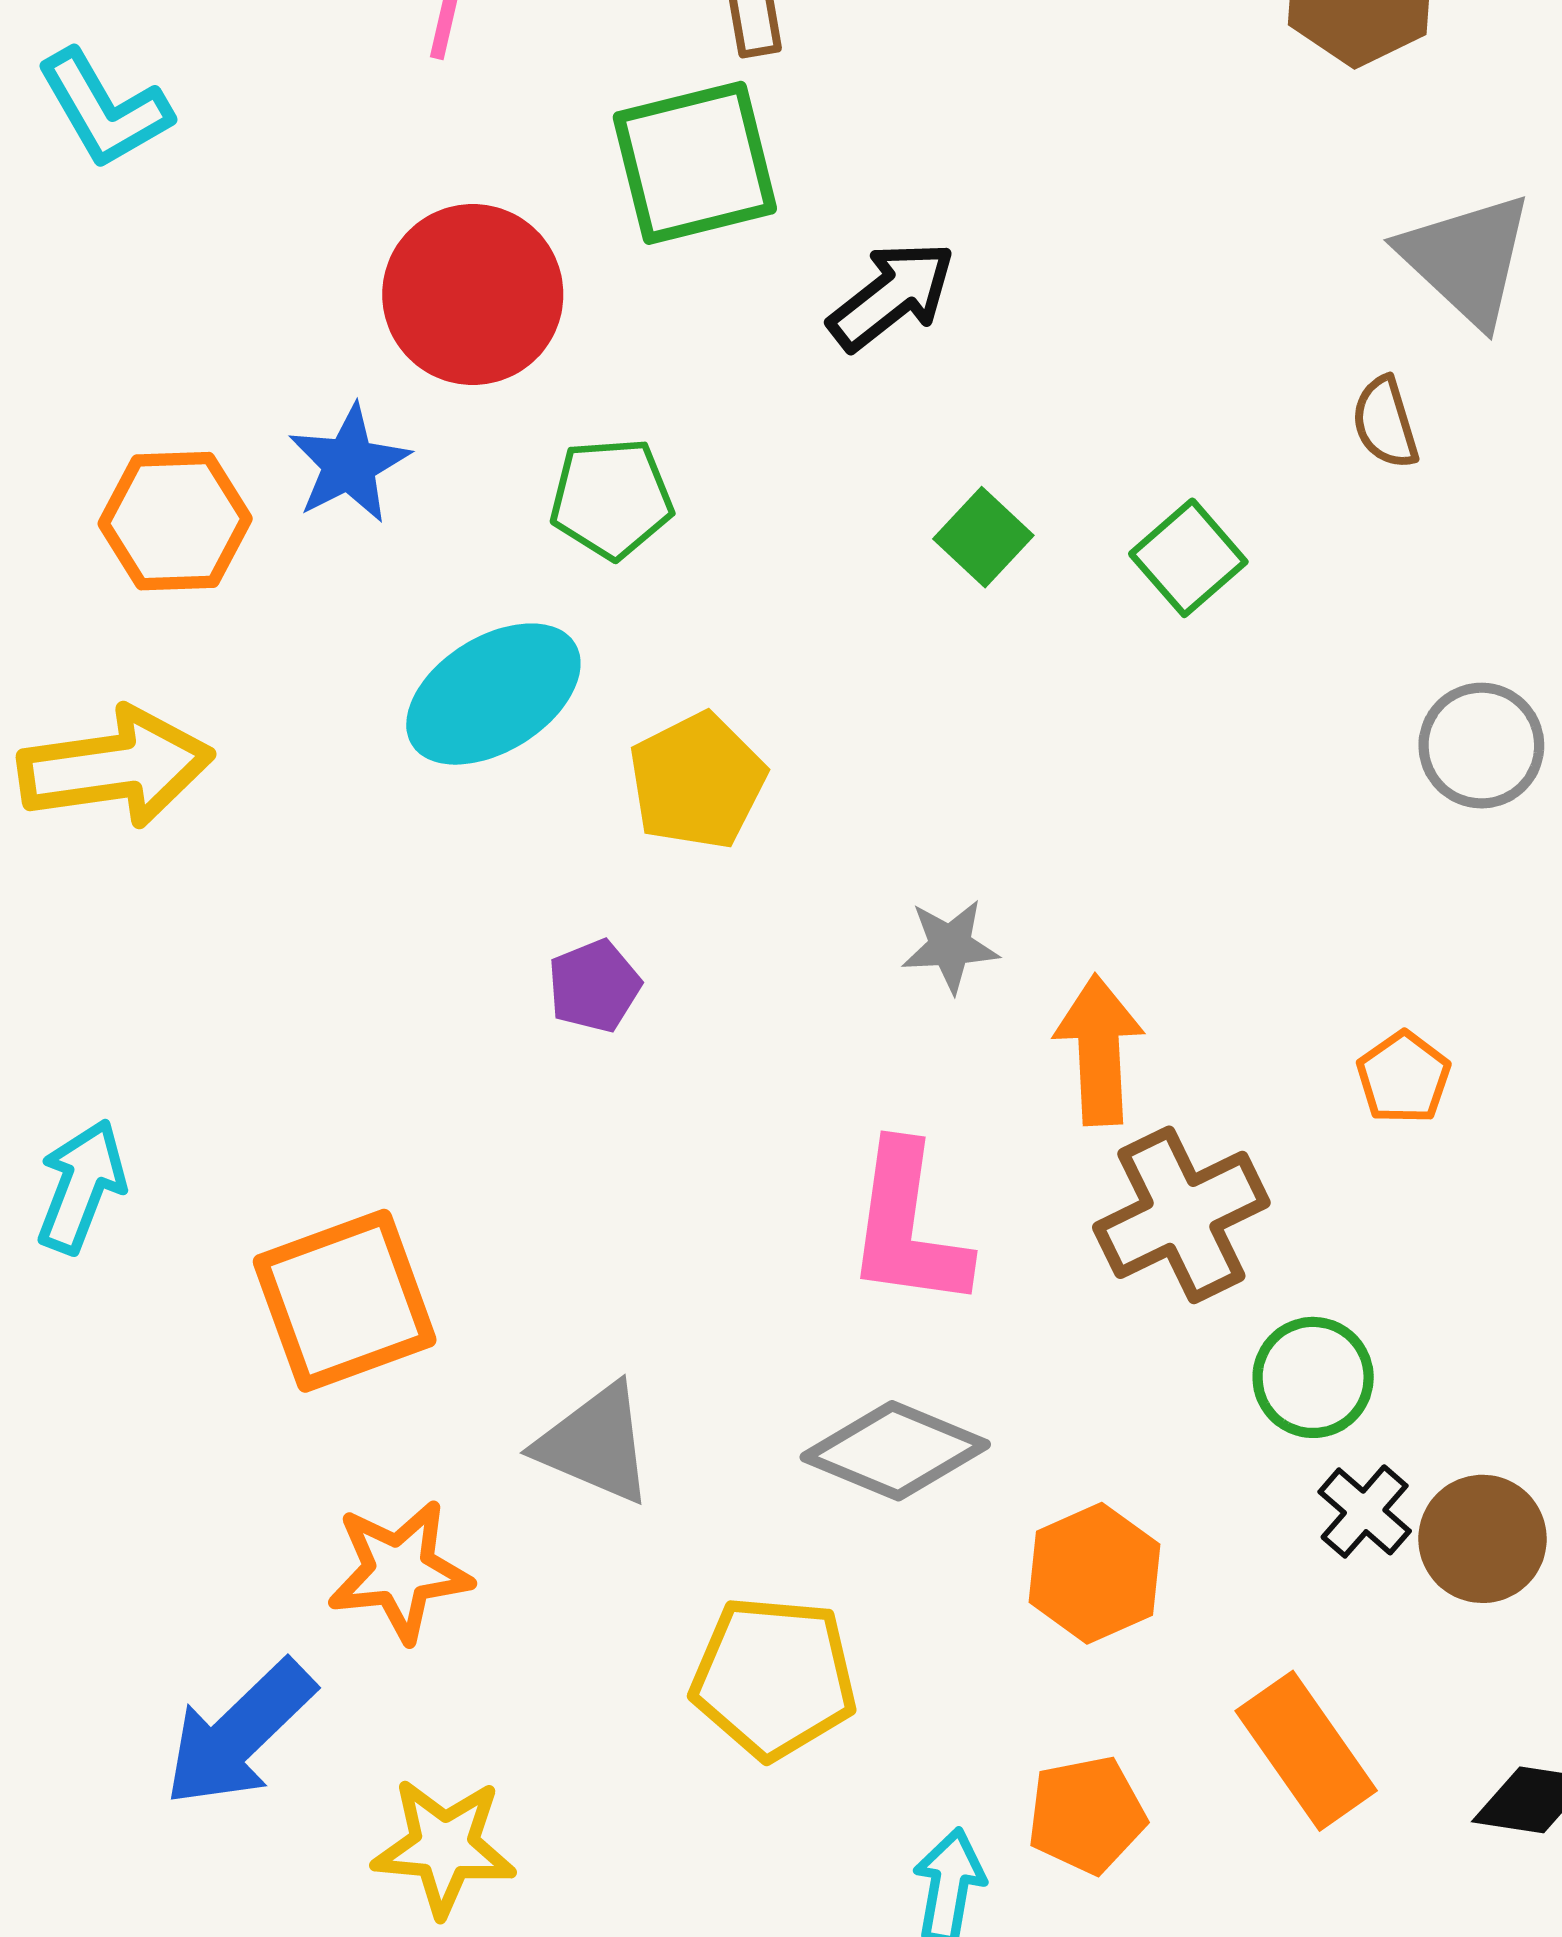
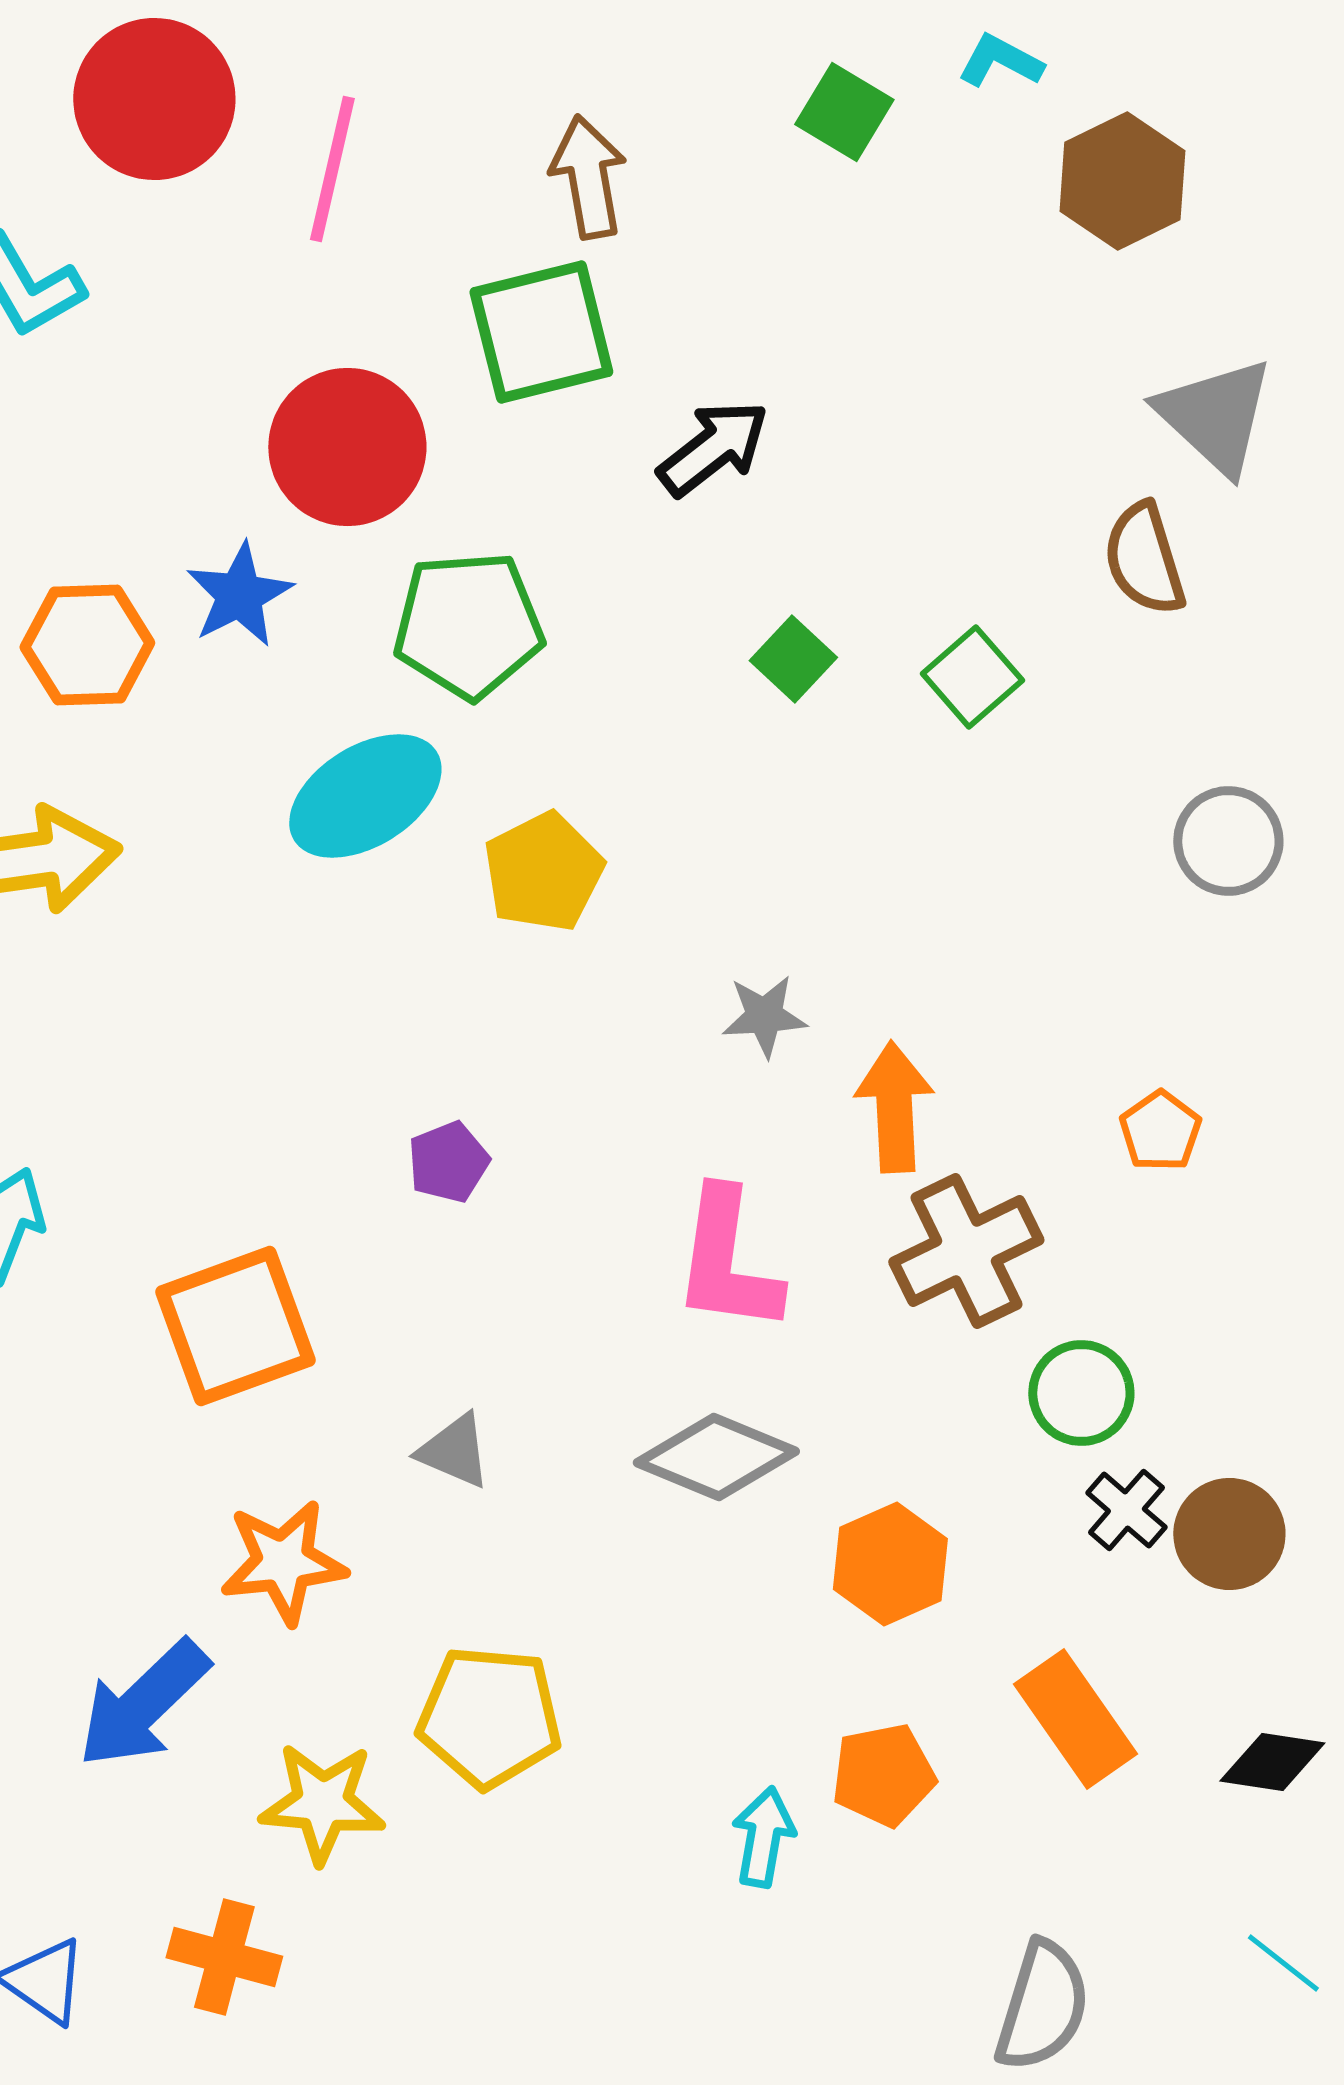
brown semicircle: (1385, 423) -> (1144, 559), size x1.4
green pentagon: (611, 498) -> (468, 625), size x1.4
purple pentagon: (594, 986) -> (448, 1162), moved
gray triangle: (595, 1444) -> (454, 1451), size x0.7
yellow pentagon: (774, 1677) -> (489, 1717), moved

